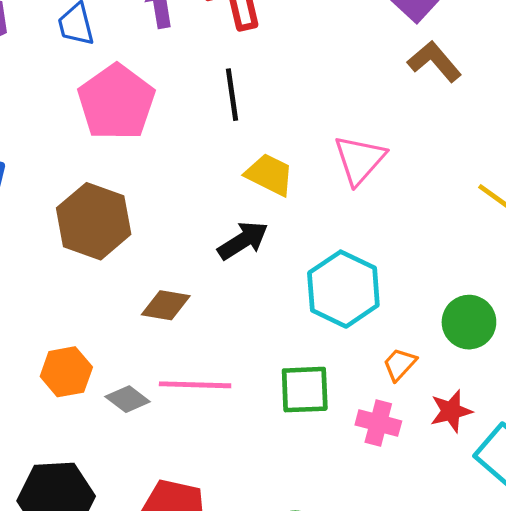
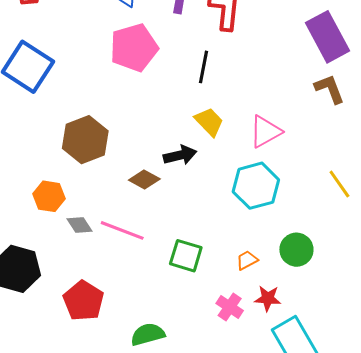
brown hexagon: (94, 221) -> (85, 140), moved
cyan hexagon: (343, 289) -> (256, 186), moved
brown diamond: (166, 305) -> (144, 179), moved
pink cross: (378, 423) -> (230, 307), moved

